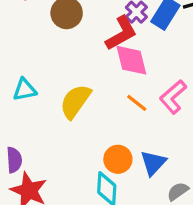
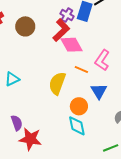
yellow semicircle: (75, 101) -> (57, 83), moved
blue triangle: (153, 163) -> (99, 91), moved

